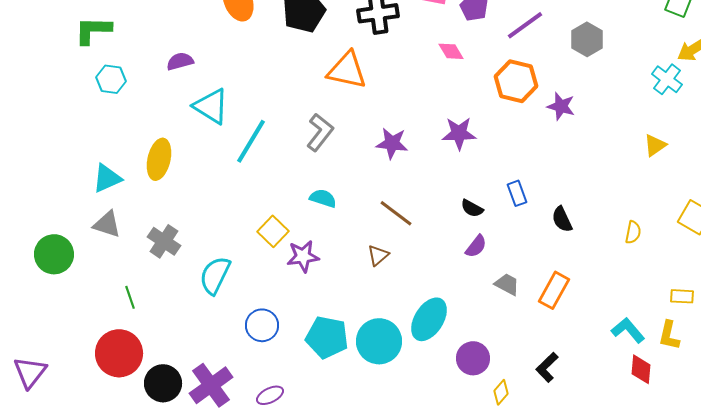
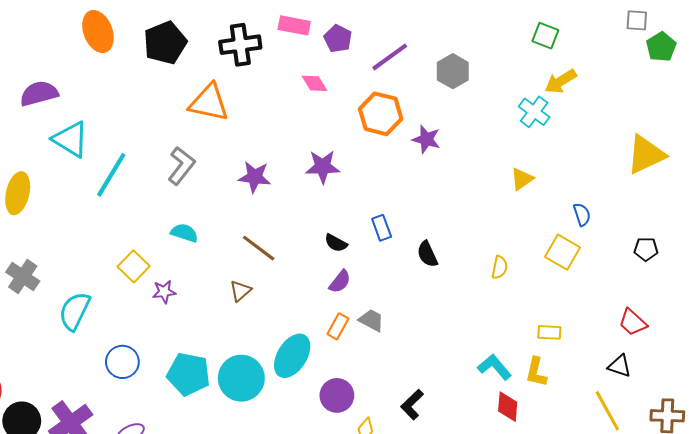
purple semicircle: (180, 61) -> (39, 94), size x1.4
purple star: (303, 256) -> (164, 292), size x0.7
orange rectangle: (554, 290) -> (338, 326), moved, size x0.7

